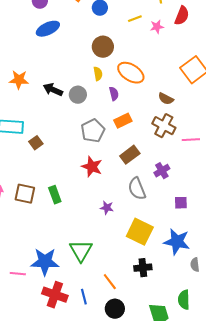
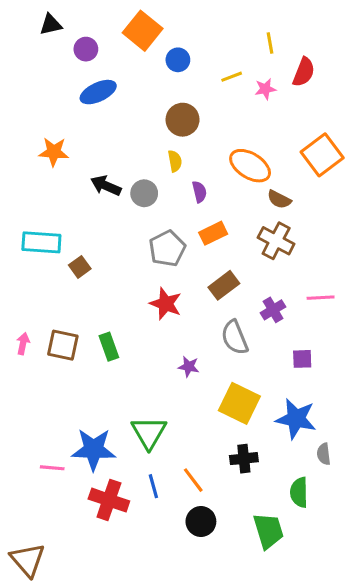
orange ellipse: (131, 73) -> (250, 166), moved
orange star: (19, 80) -> (54, 152), moved
pink line: (191, 140) -> (321, 298), moved
blue line: (84, 297) -> (153, 486), moved
green semicircle: (184, 300) -> (299, 492), moved

